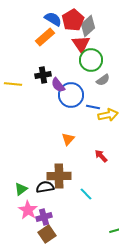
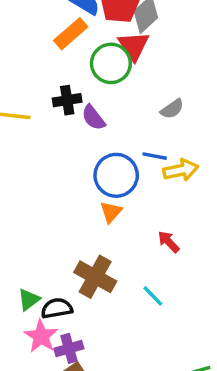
green circle: (91, 60) -> (111, 63), moved
blue circle: (71, 95) -> (116, 175), moved
brown cross: (59, 176) -> (95, 277), turned 30
black semicircle: (45, 187) -> (57, 308), moved
cyan line: (86, 194) -> (153, 296), moved

